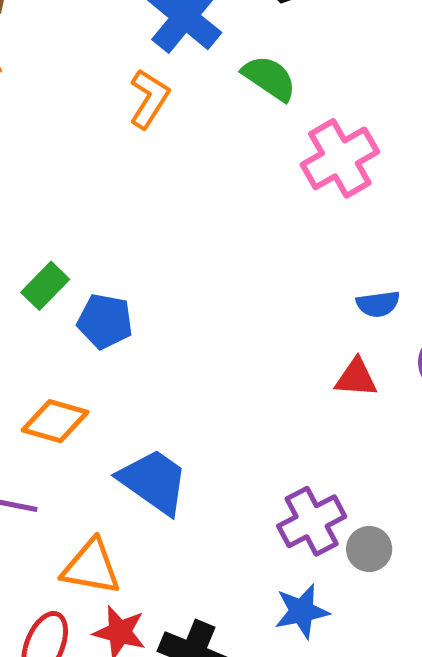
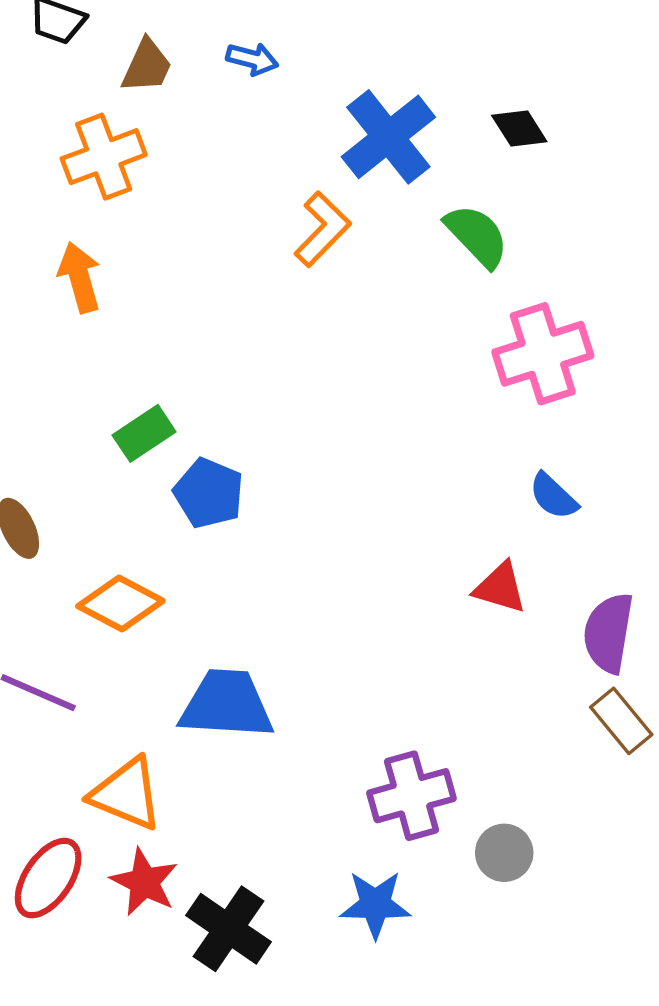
blue semicircle: (378, 304) -> (553, 496), moved, turned 39
red triangle: (356, 378) -> (500, 588), moved
blue trapezoid: (154, 481) -> (227, 704), turned -44
gray circle: (369, 549) -> (504, 853), moved

